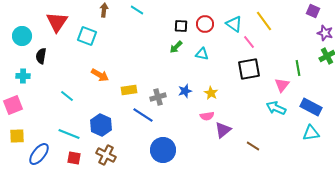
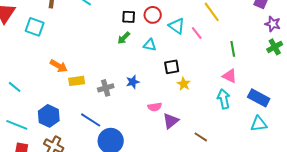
cyan triangle: (234, 24) -> (177, 26), moved
green line: (298, 68) -> (233, 49), moved
black square: (249, 69) -> (172, 67), moved, size x0.7
orange arrow: (100, 75) -> (59, 66), moved
pink triangle: (282, 85) -> (230, 76), turned -42
yellow star: (211, 93) -> (184, 84), moved
cyan arrow: (276, 108) -> (224, 99), turned 54
blue line: (143, 115) -> (91, 120), moved

